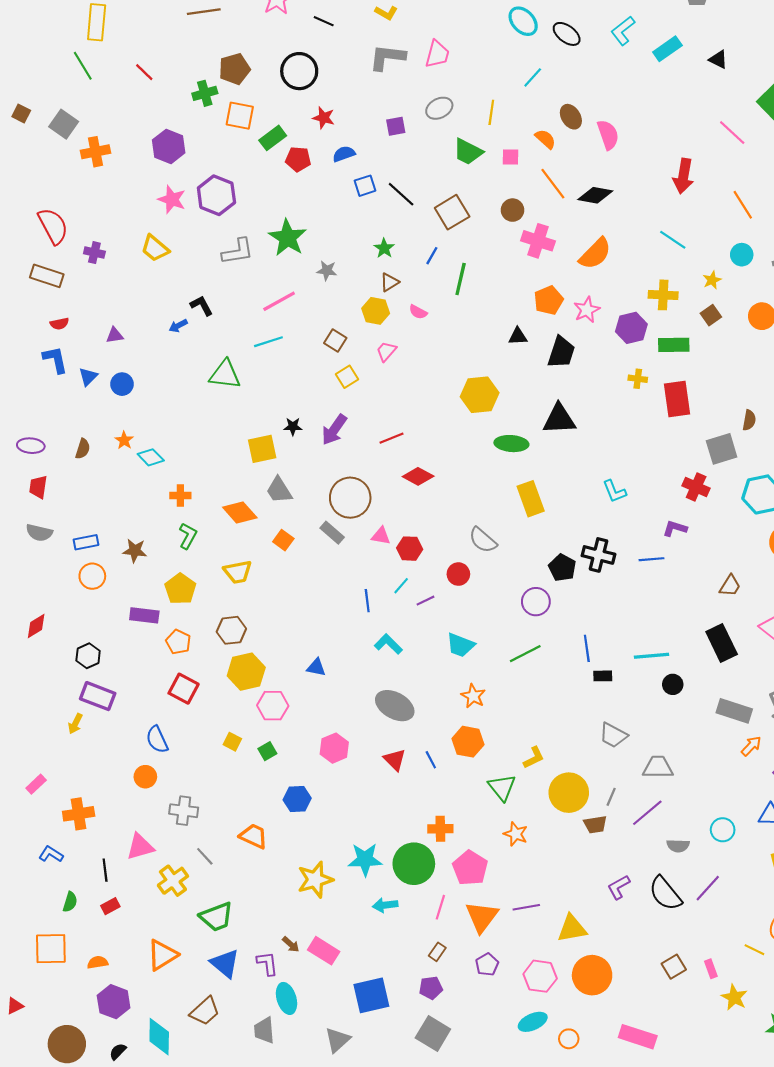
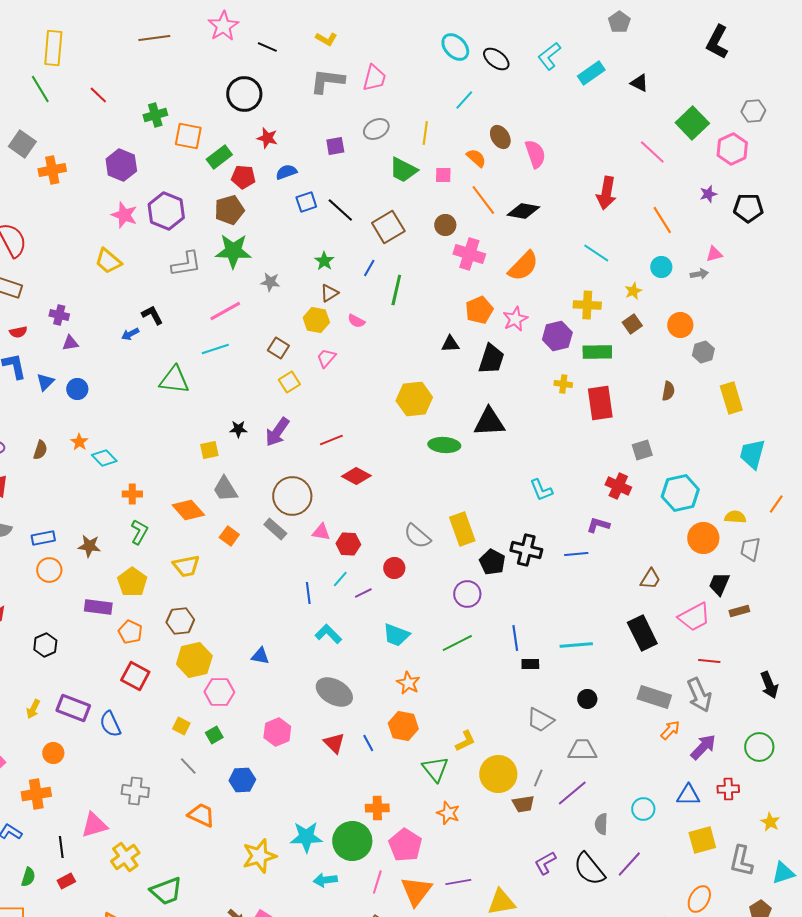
brown pentagon: (234, 69) -> (229, 210), moved
green star: (288, 238) -> (233, 251), turned -30
purple cross: (94, 253) -> (59, 315), moved
brown semicircle: (749, 420) -> (668, 391), moved
yellow square: (262, 449) -> (209, 450), size x0.7
gray square: (722, 449) -> (642, 450), size x0.7
yellow rectangle: (531, 499) -> (462, 529), moved
black circle: (673, 684) -> (587, 699), moved
purple rectangle: (98, 696) -> (73, 708), moved
orange circle: (145, 777) -> (53, 753), moved
gray semicircle: (678, 846) -> (601, 824), turned 90
gray line: (205, 856) -> (188, 766), moved

